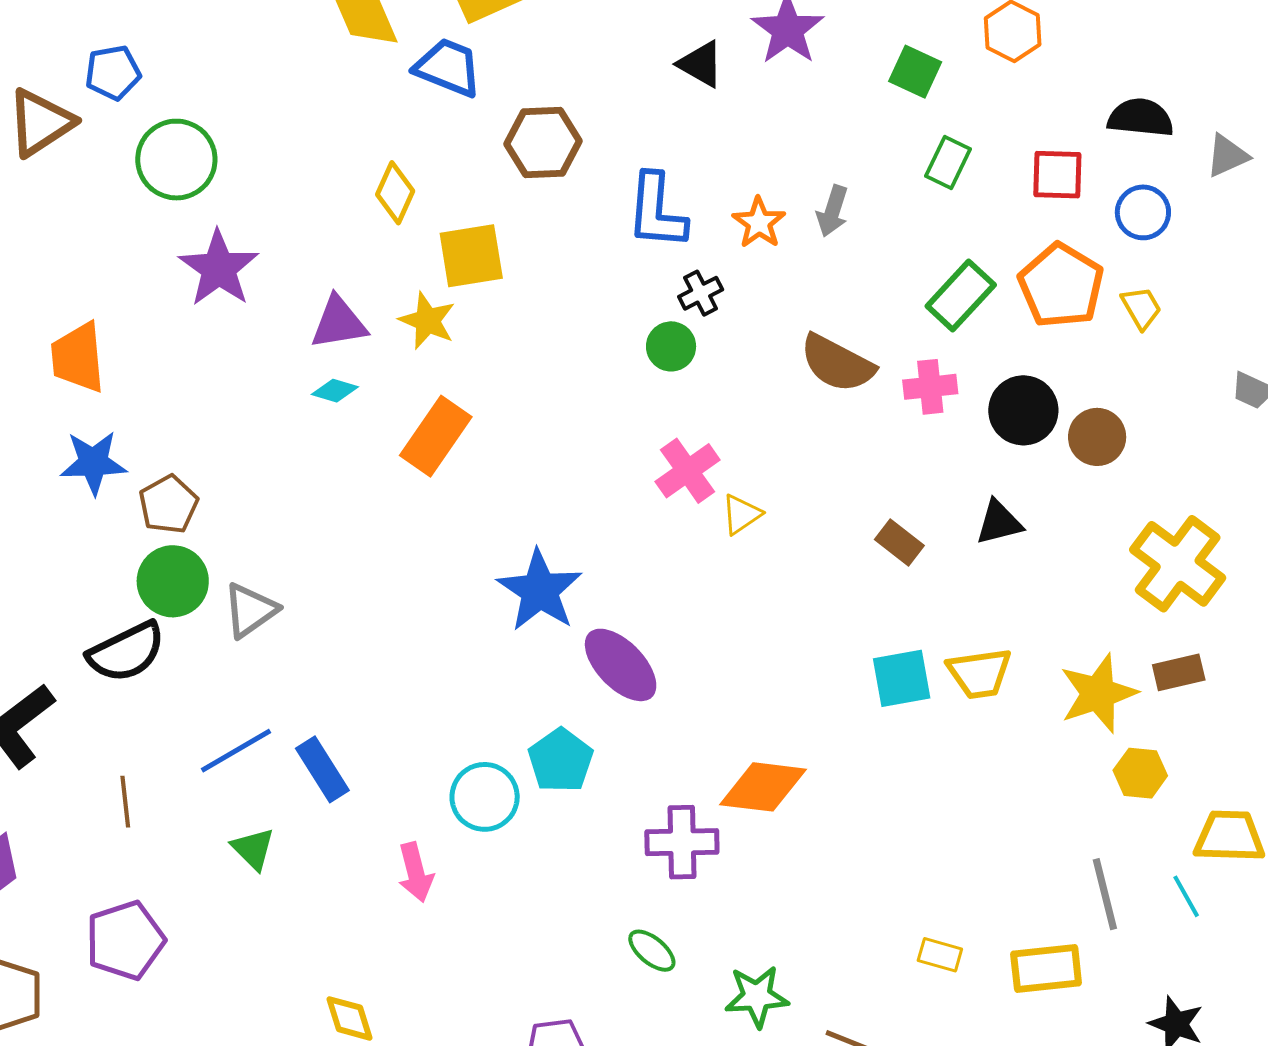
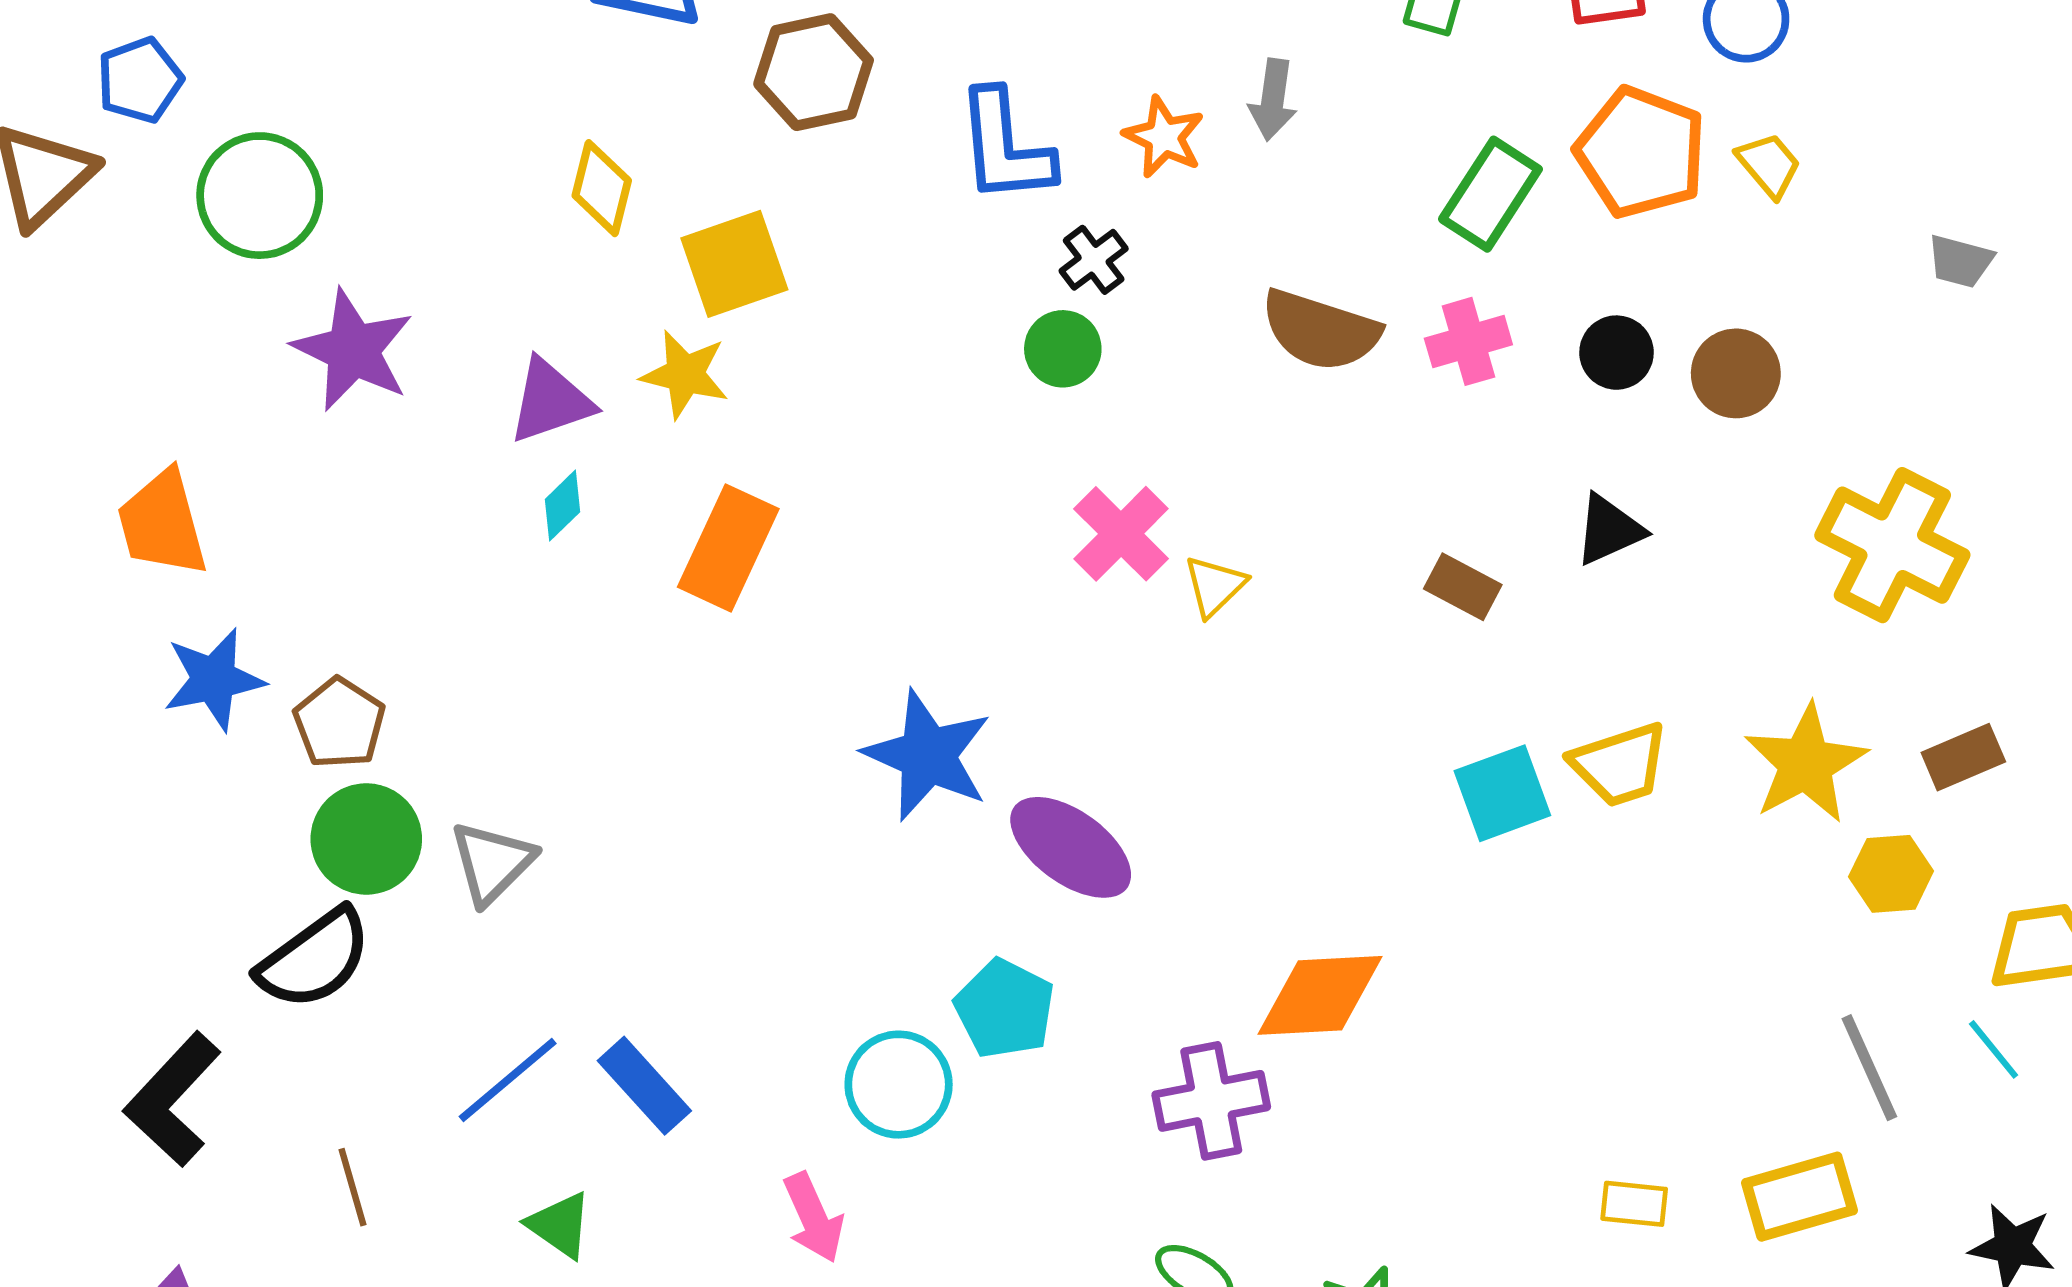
cyan diamond: (335, 391) -> (563, 506), turned -51
black circle: (1023, 410) -> (1616, 353), size x0.7
brown rectangle: (1179, 672) -> (1963, 757), moved

